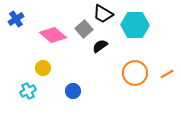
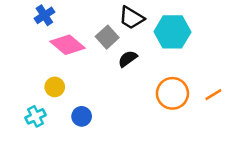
blue cross: (16, 19) -> (44, 15), moved
blue circle: (73, 91) -> (82, 116), moved

